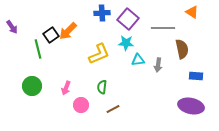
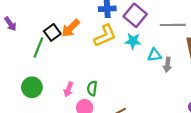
green line: (38, 49) -> (38, 47), turned 36
yellow L-shape: (99, 54) -> (105, 36), moved
cyan triangle: (138, 60) -> (155, 55), moved
green semicircle: (102, 87) -> (92, 88), moved

